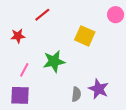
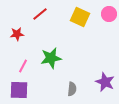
yellow square: (85, 36) -> (80, 17), moved
purple star: (99, 89) -> (105, 82), moved

